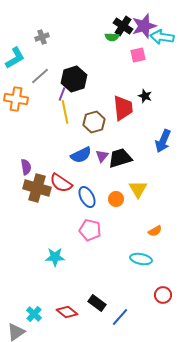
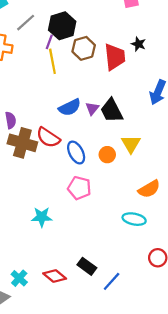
brown hexagon: (94, 122) -> (84, 48), moved
black trapezoid: (120, 158) -> (112, 111), turned -100
orange semicircle: (155, 231) -> (149, 189), size x1.5

